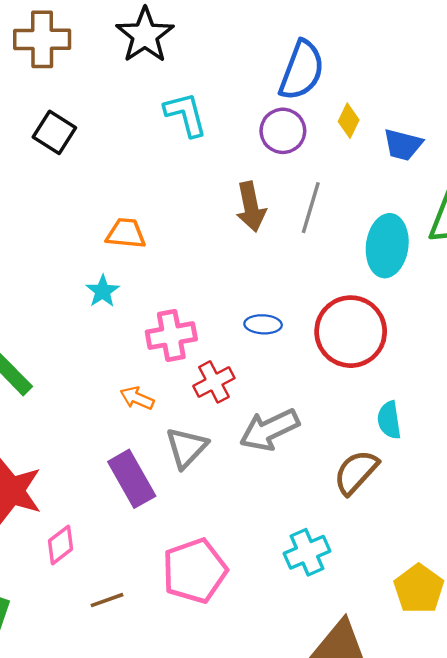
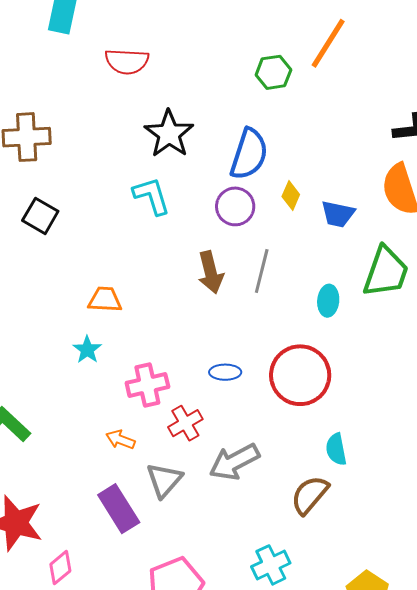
black star: (145, 35) -> (169, 134), moved
cyan ellipse: (387, 246) -> (328, 301), size x0.6

